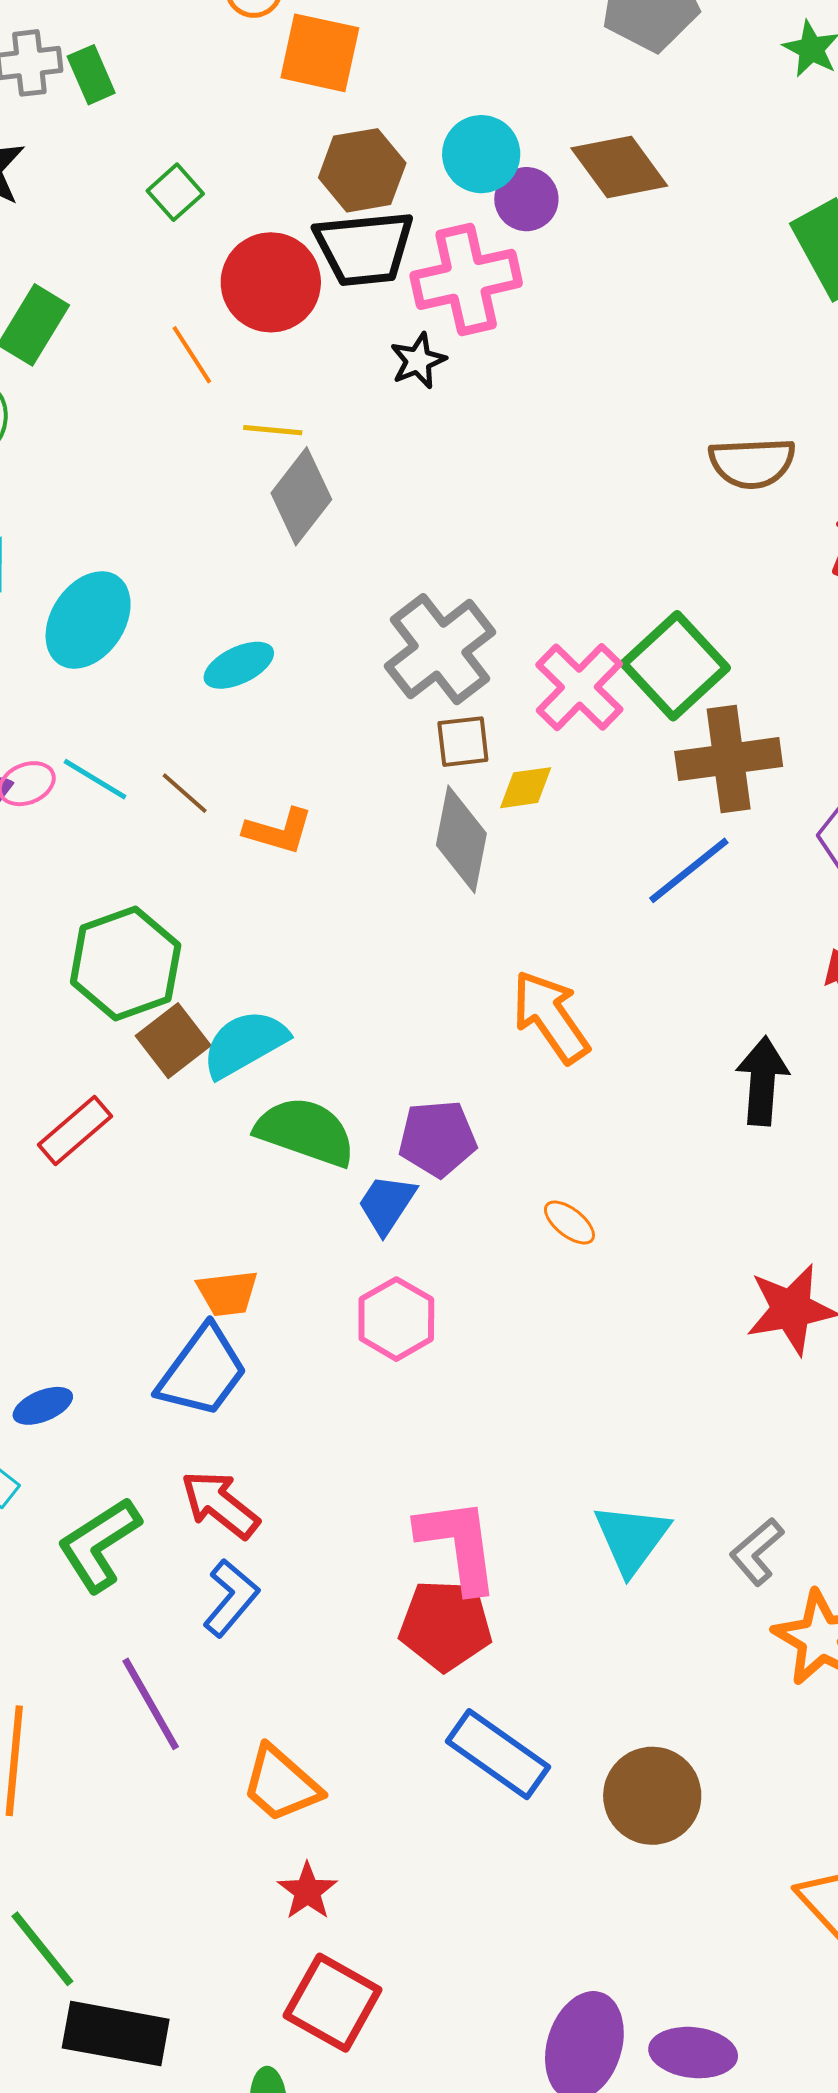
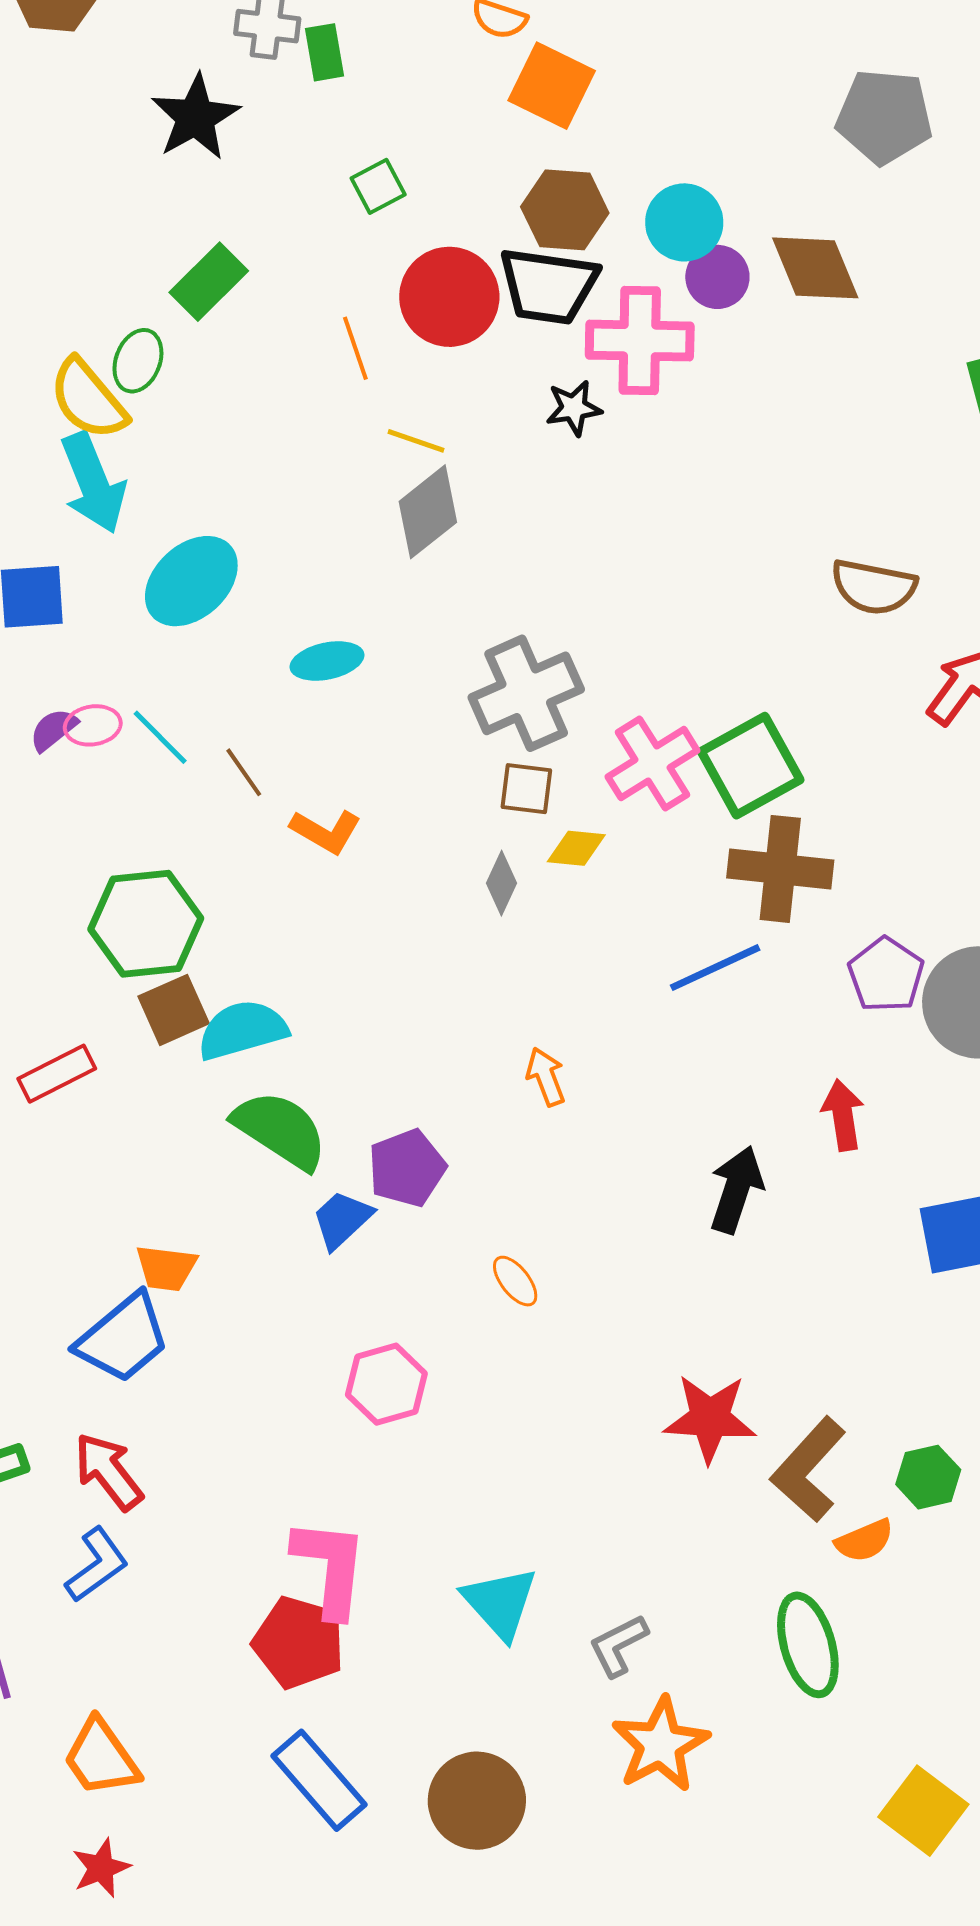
gray diamond: (461, 839) -> (502, 883), size x0.6
orange arrow: (551, 1017) -> (546, 1077), size x0.6
purple pentagon: (437, 1139) -> (407, 1168), turned -30
pink hexagon: (396, 1319) -> (386, 1384), moved
cyan triangle: (632, 1539) -> (500, 1603), turned -32
brown circle: (652, 1796) -> (477, 1801), moved

